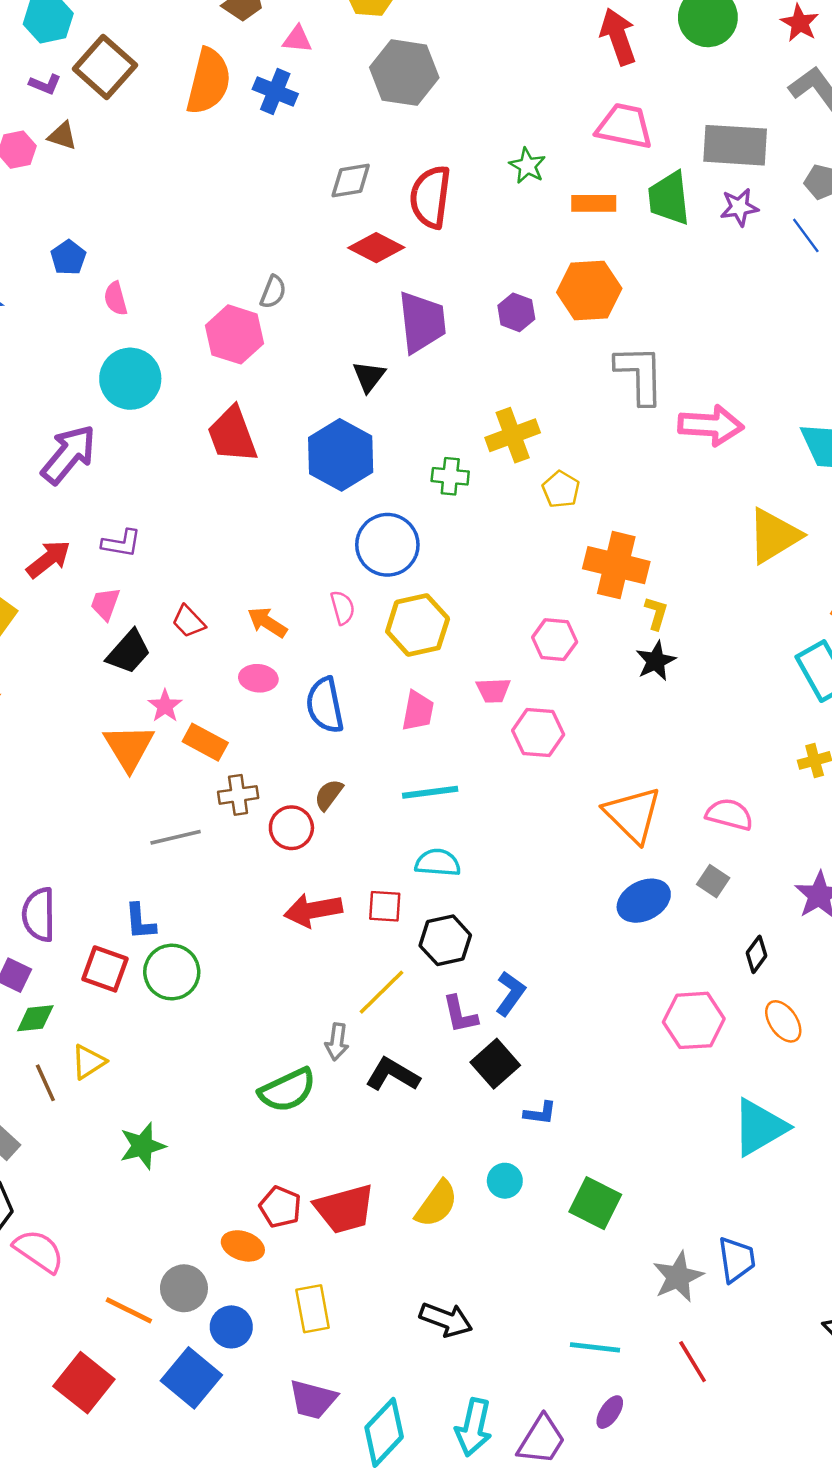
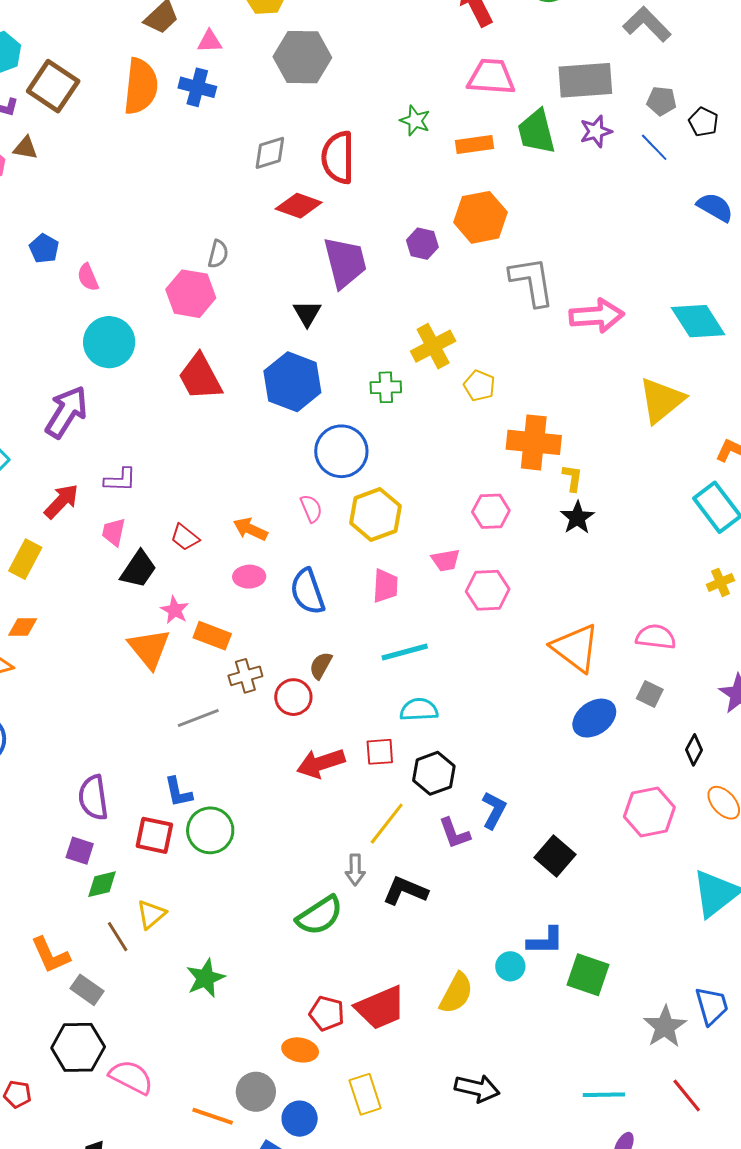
black square: (495, 1064) -> (555, 856), moved
blue L-shape: (540, 1113) -> (545, 941), moved, size x1.4

